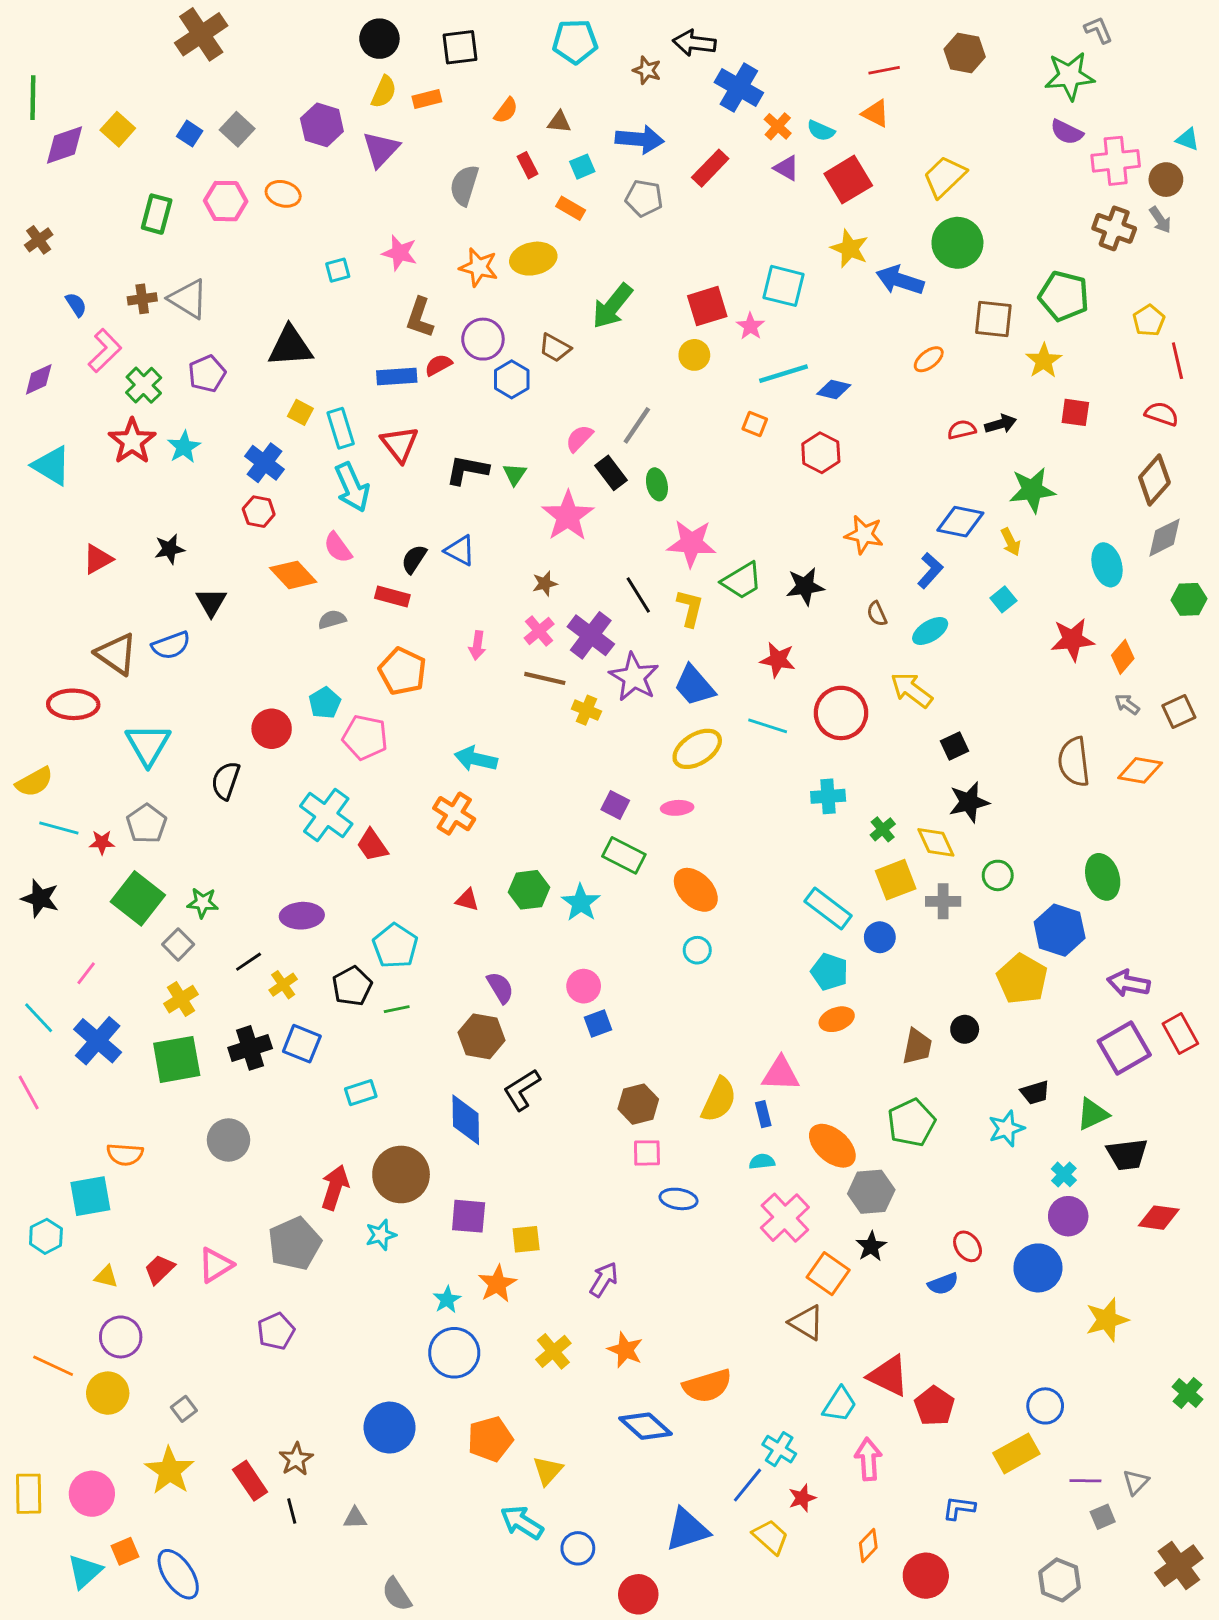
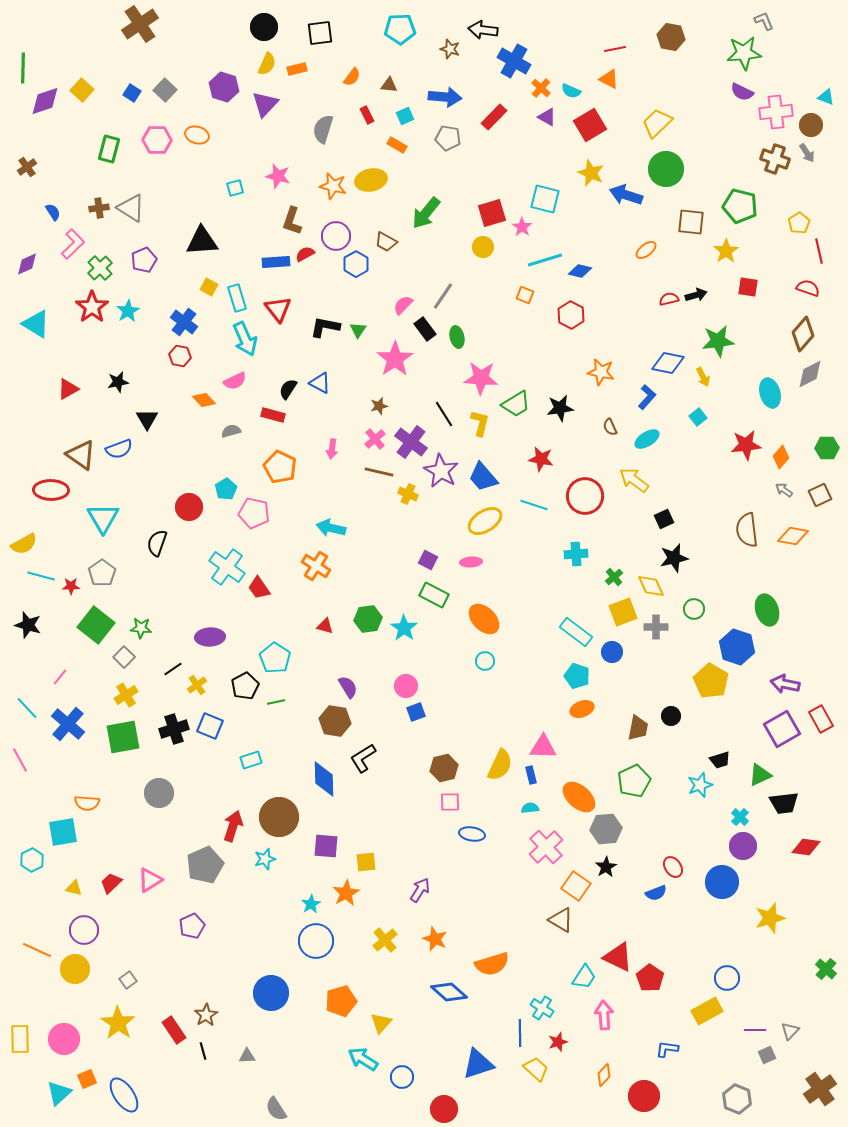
pink semicircle: (338, 548) -> (235, 381), turned -80
orange diamond: (293, 575) -> (204, 400), size x0.7
green hexagon: (1189, 599) -> (827, 448), moved
blue line: (748, 1485) -> (520, 1033), turned -40

